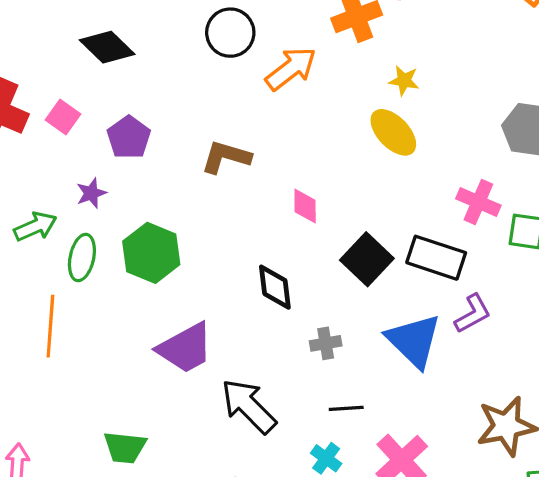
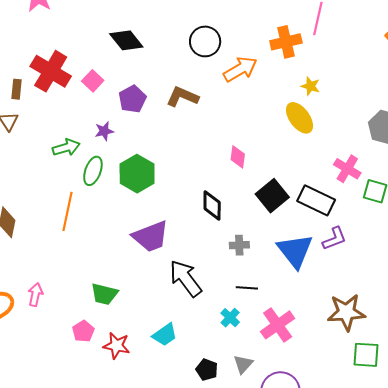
brown L-shape: (226, 157) -> (182, 97), moved

